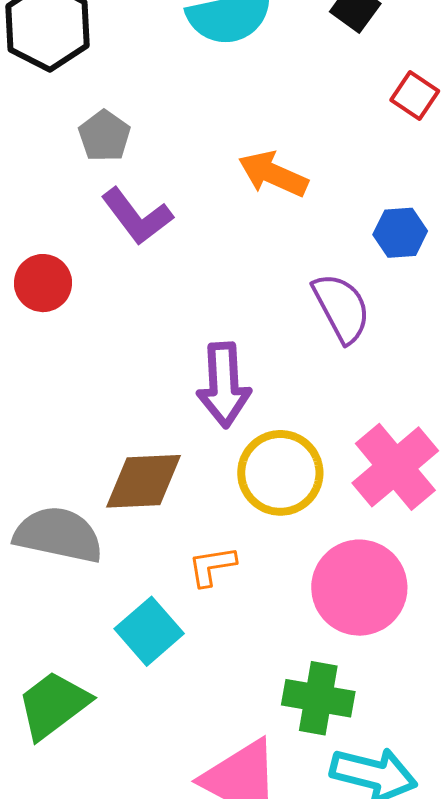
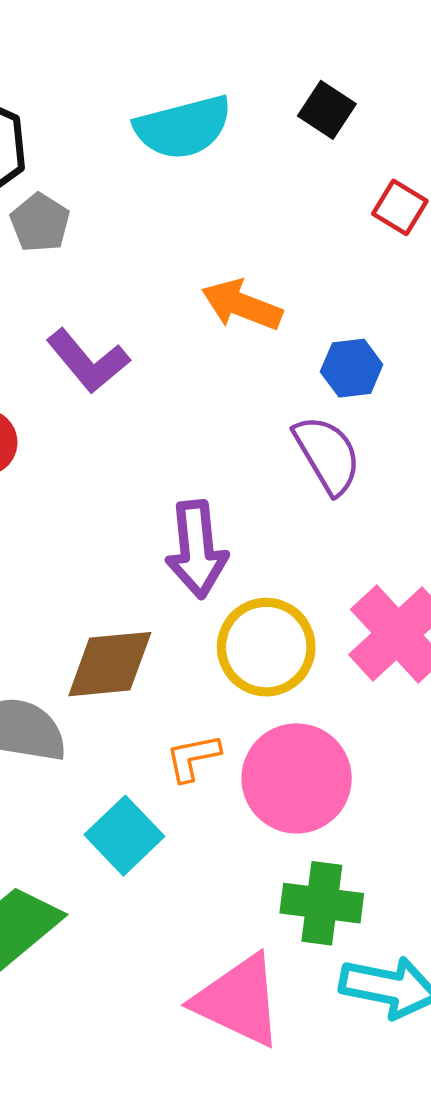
gray pentagon: (104, 136) -> (40, 223), moved
blue hexagon: (400, 233) -> (352, 368), moved
pink circle: (359, 588) -> (297, 778), moved

